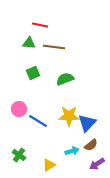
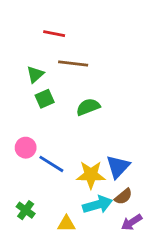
green triangle: (29, 43) -> (35, 74), moved, turned -48
yellow star: (69, 116) -> (91, 175), moved
cyan arrow: (72, 151) -> (98, 205), size x1.5
yellow triangle: (49, 165) -> (66, 224), turned 32

